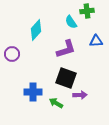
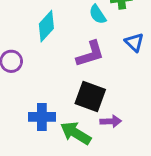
blue triangle: (96, 41) -> (134, 42), turned 48
green arrow: (56, 103) -> (76, 133), size x1.5

